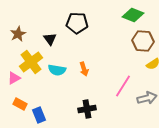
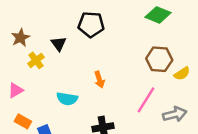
brown hexagon: (143, 41) -> (159, 59), moved
yellow cross: (31, 62) -> (36, 60), moved, size x0.6
cyan semicircle: (57, 70) -> (67, 99), moved

